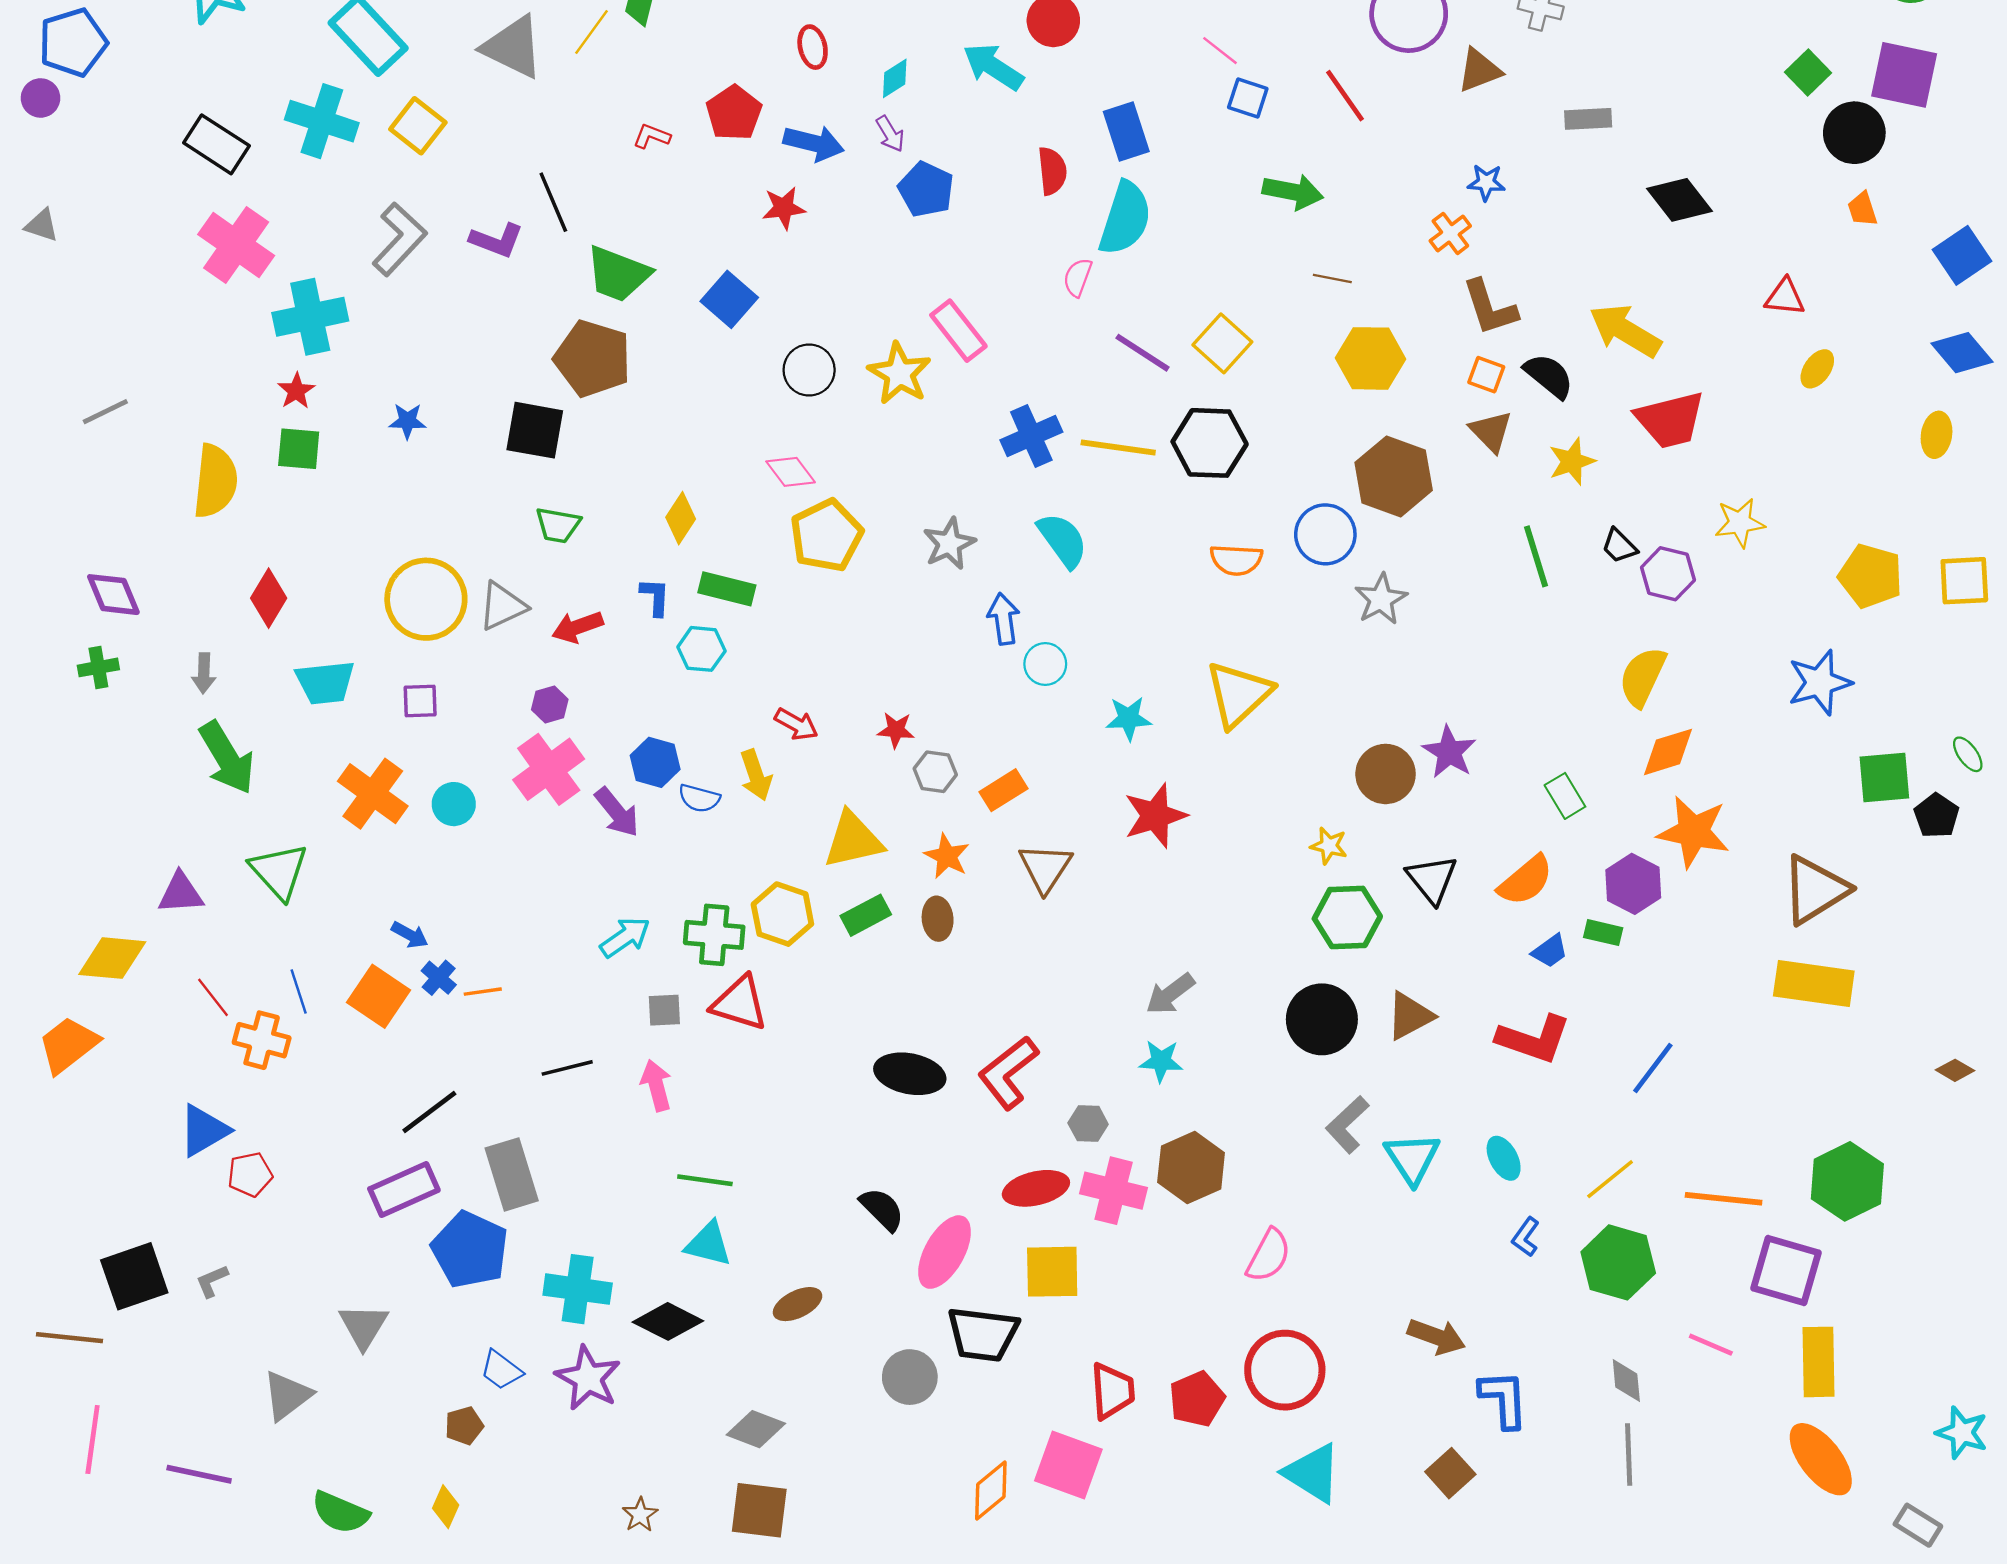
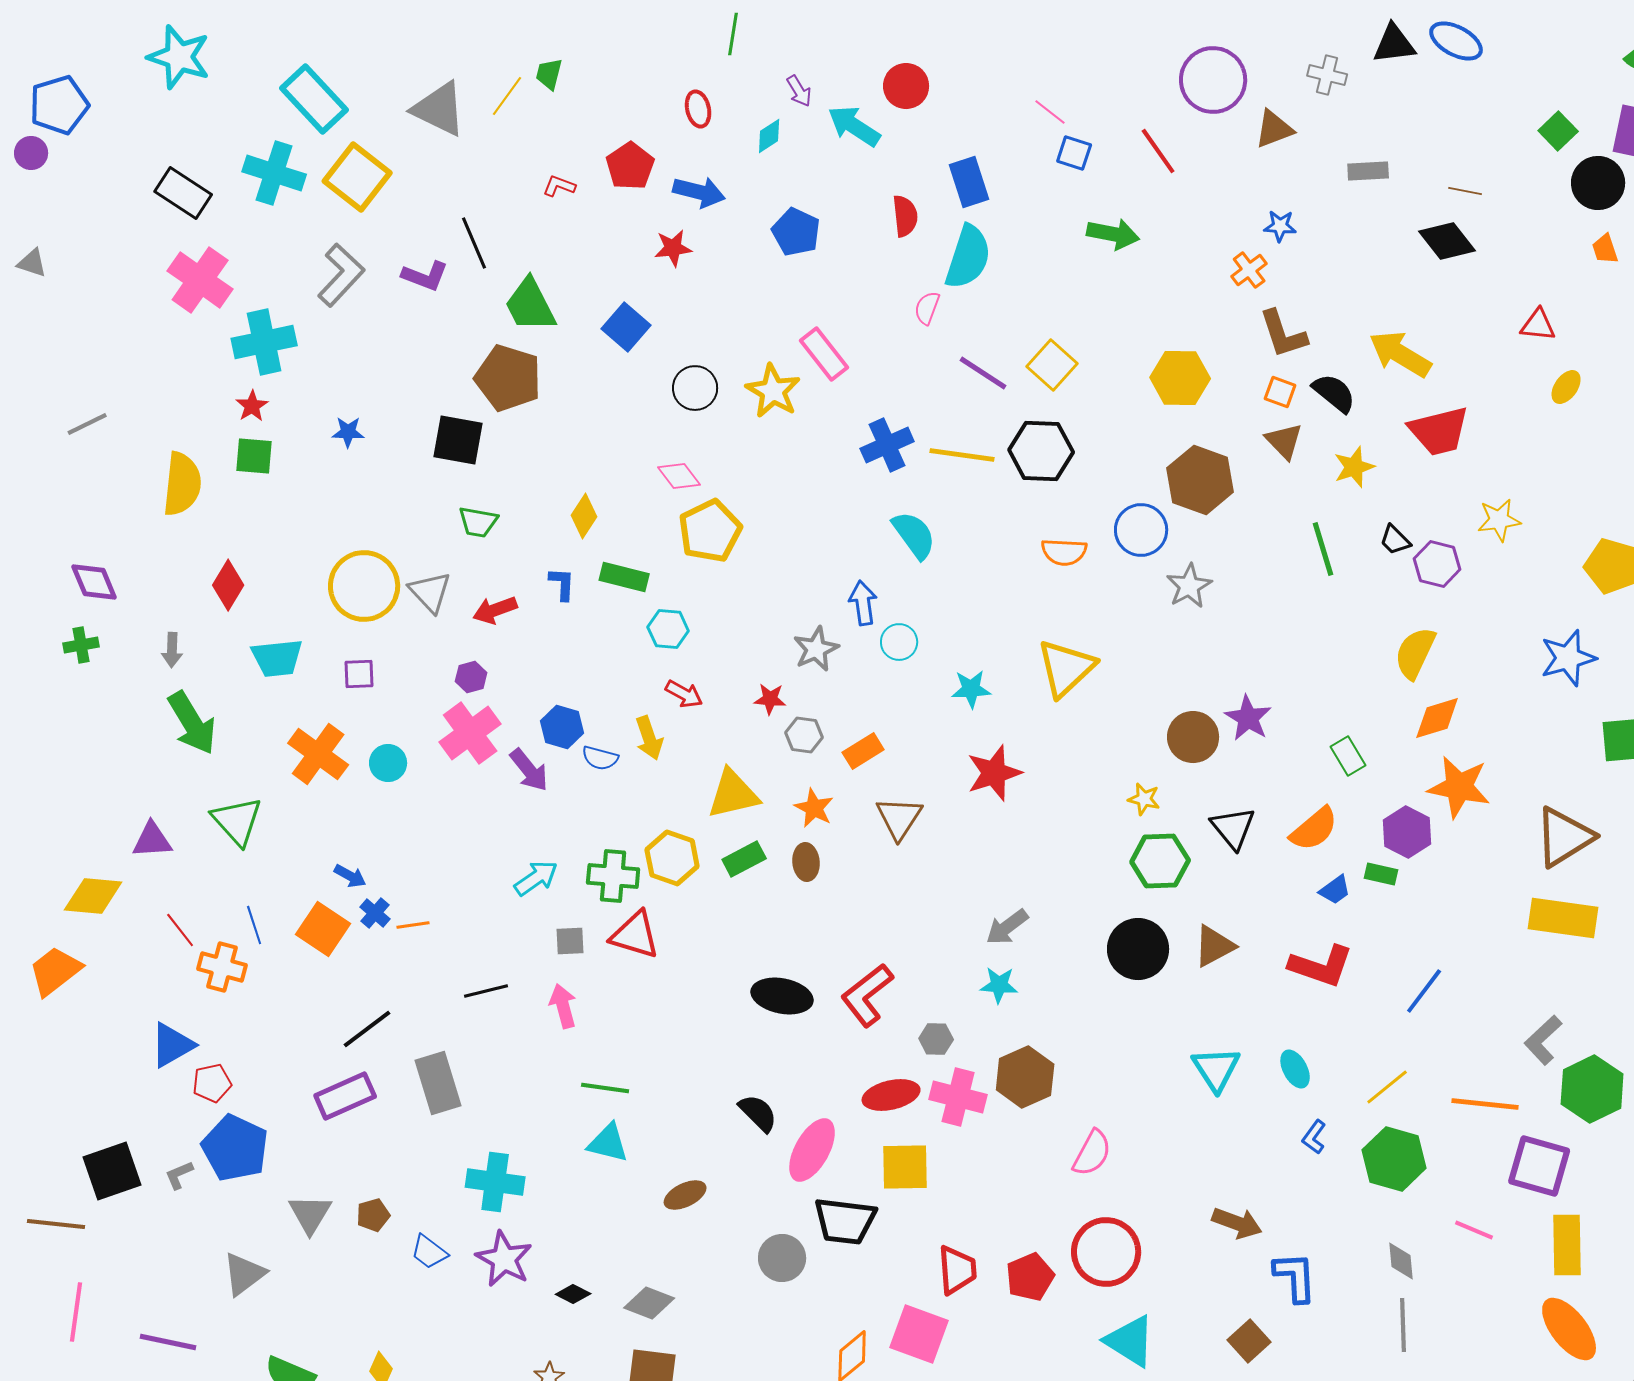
yellow square: (418, 126) -> (357, 177), size x1.4
purple arrow: (890, 134) -> (799, 91), moved
green trapezoid: (618, 274) -> (530, 305), turned 42
brown line: (1332, 279) -> (1465, 191), moved
gray star: (949, 544) -> (816, 649), moved
gray triangle: (502, 606) -> (430, 592), turned -48
cyan hexagon: (701, 649) -> (668, 629), moved
gray L-shape: (1347, 1125) -> (1543, 1040), moved
blue pentagon: (470, 1250) -> (235, 1148), moved
black diamond: (668, 1321) -> (573, 1294), moved, size x0.6
brown pentagon: (464, 1426) -> (373, 1215), moved

